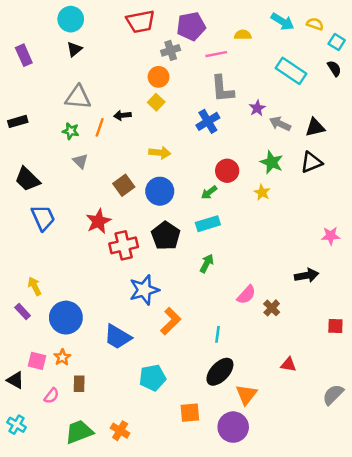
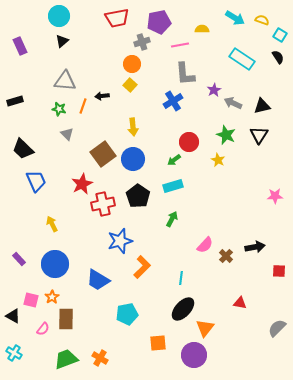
yellow arrow: (160, 153) -> (133, 127), turned 78
black triangle: (311, 162) -> (259, 135), turned -36
brown square: (124, 185) -> (103, 154), size x1.4
black arrow: (307, 275) -> (255, 247), moved
yellow arrow: (35, 286) -> (52, 224), moved
brown rectangle: (79, 384) -> (66, 319), size x1.5

